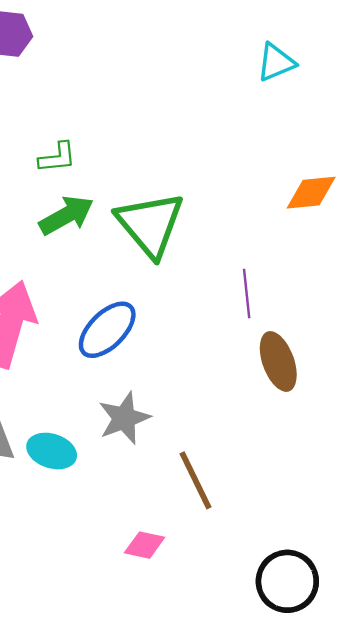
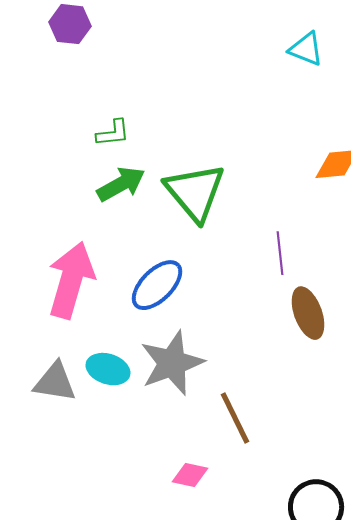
cyan triangle: (276, 62) -> (306, 49), turned 45
gray star: (124, 418) -> (172, 363), size x1.4
cyan ellipse: (52, 451) -> (108, 369), moved

